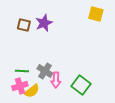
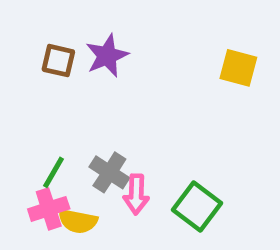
yellow square: (96, 14) -> (238, 68), moved
green line: (22, 71) -> (54, 172), turned -64
yellow semicircle: (32, 91) -> (78, 221), turned 49

